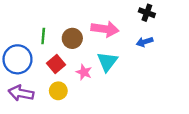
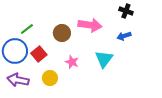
green line: (43, 36) -> (27, 29), moved, turned 48
cyan triangle: (107, 62) -> (104, 59), moved
red square: (56, 64) -> (39, 54), moved

